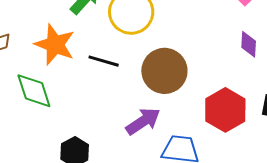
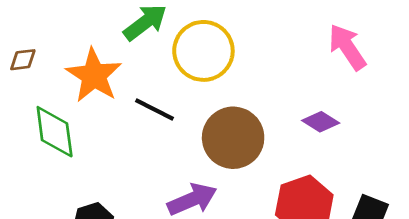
purple diamond: (249, 44) -> (321, 122), moved, turned -72

